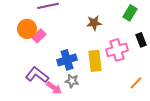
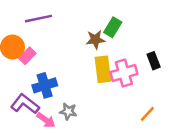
green rectangle: (130, 13) -> (113, 27), moved
blue cross: (67, 60) -> (45, 85), moved
yellow rectangle: (95, 61) -> (103, 69), moved

